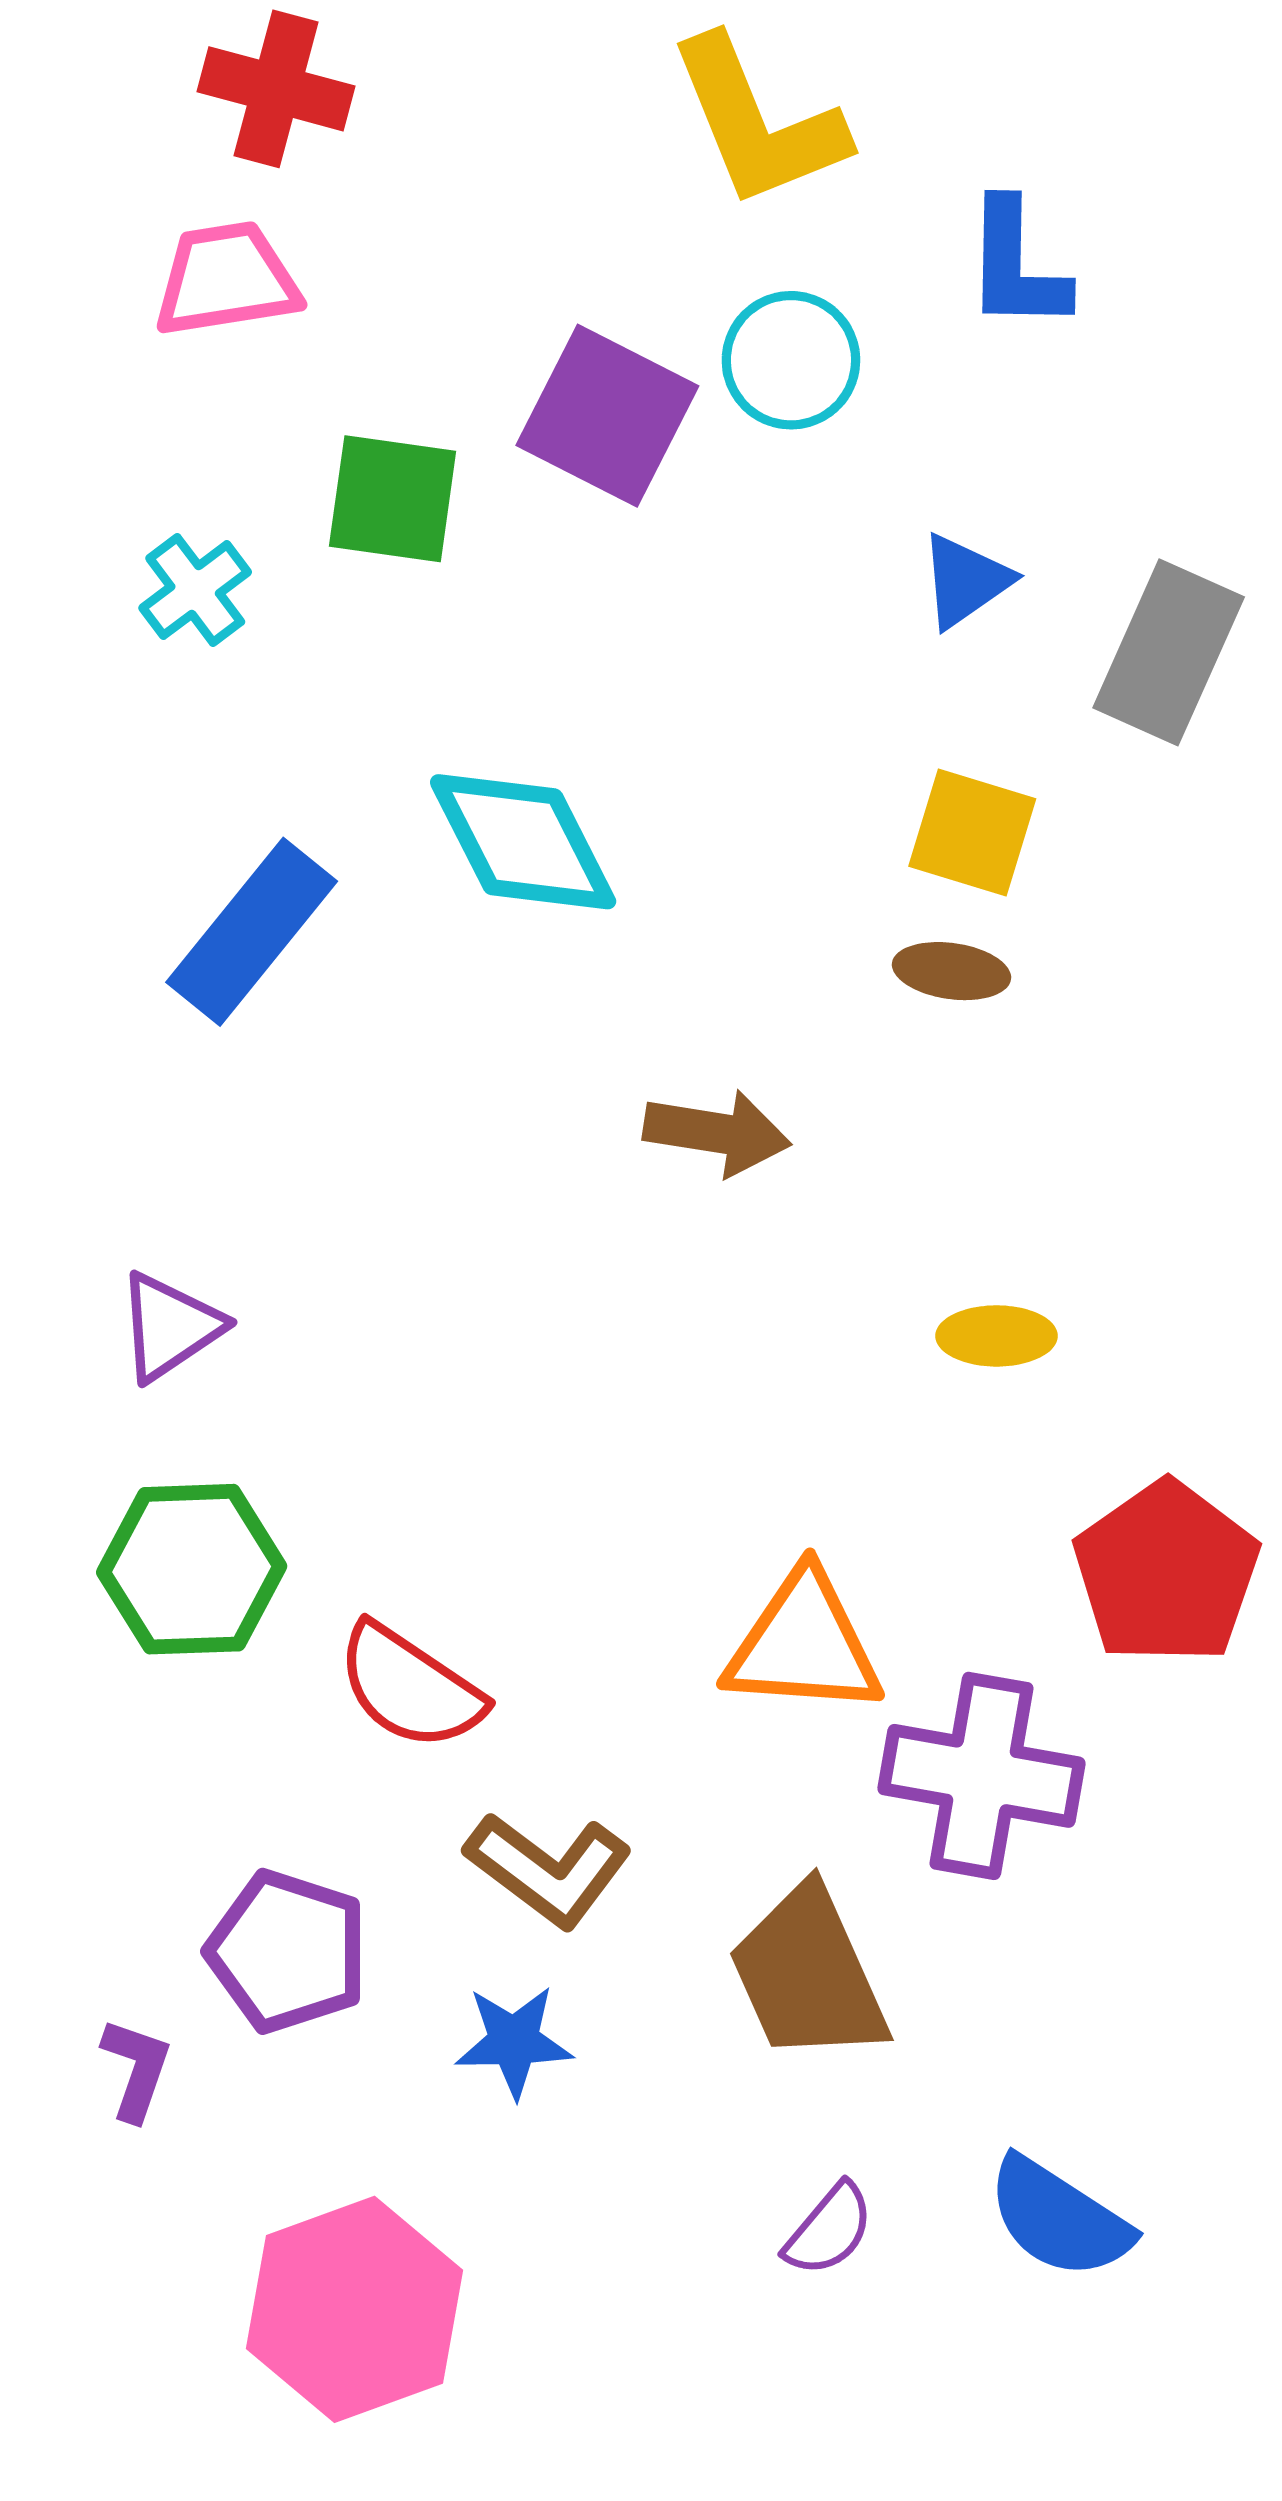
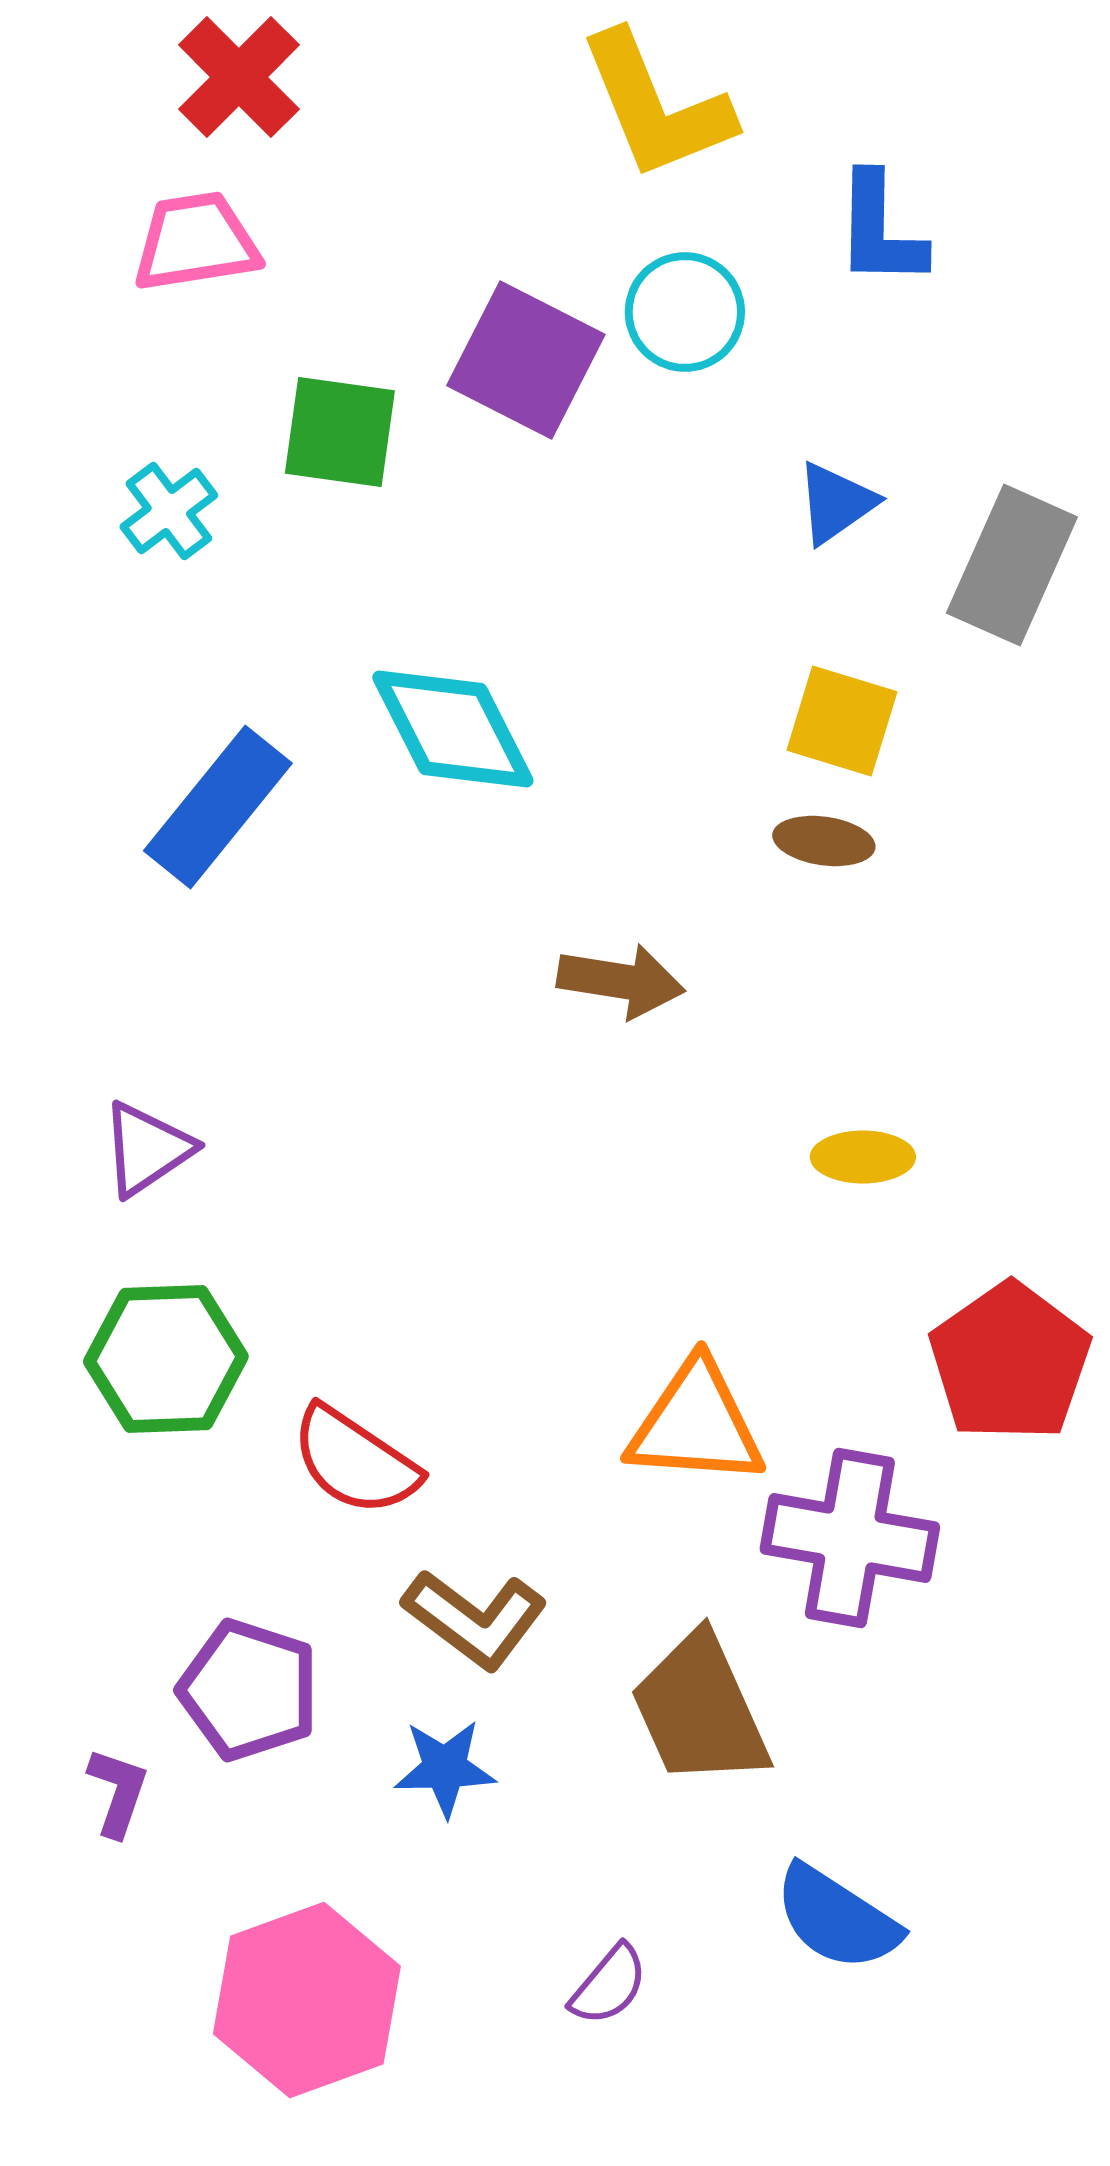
red cross: (276, 89) -> (239, 77), turned 30
blue semicircle: (1059, 2218) -> (837, 1918), moved
purple semicircle: (829, 2230) -> (609, 1985), moved

